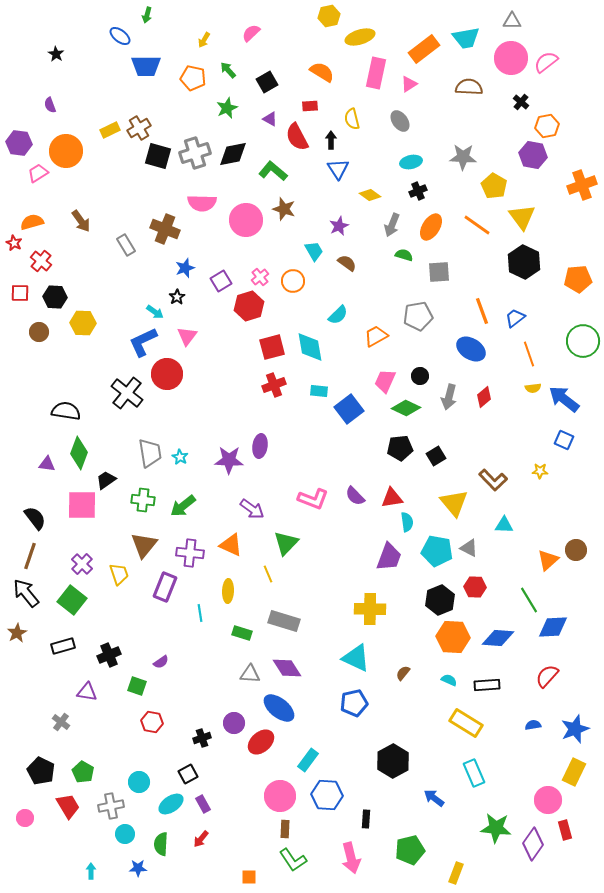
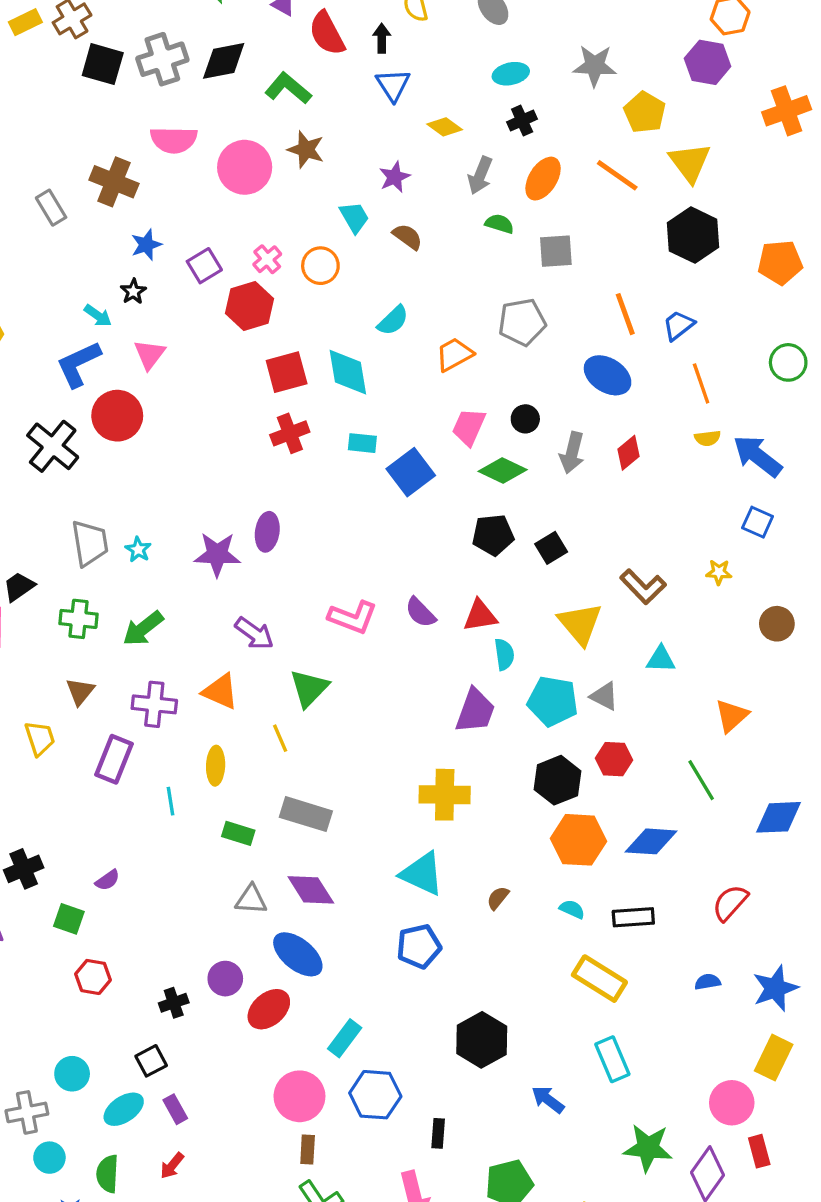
green circle: (583, 341) -> (788, 362), size x0.7
brown triangle: (144, 545) -> (80, 691), size x0.7
brown circle: (576, 550) -> (777, 624), moved
blue diamond: (553, 627) -> (778, 817), moved

